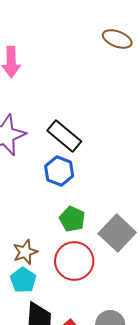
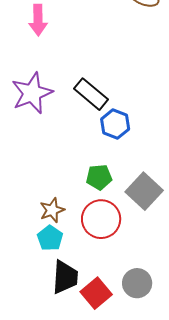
blue hexagon: (59, 171) -> (115, 124), moved
green pentagon: (72, 219) -> (99, 177), turned -30

